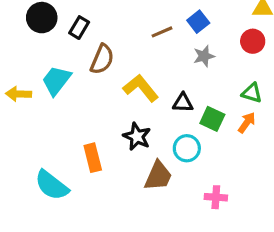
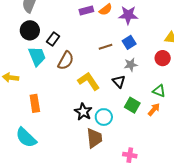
cyan trapezoid: (56, 80) -> (37, 56), moved, turned 115
black triangle: (183, 103) -> (119, 81), moved, turned 40
cyan circle: (187, 148) -> (104, 117), moved
orange rectangle: (93, 158) -> (35, 103), moved
brown trapezoid: (158, 176) -> (94, 138), turned -35

